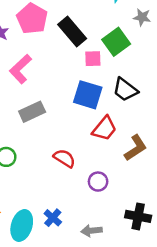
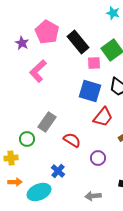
gray rectangle: (32, 112) -> (47, 122), moved, turned -30
blue cross: (53, 218) -> (58, 171), moved
cyan ellipse: (22, 225) -> (39, 192), turned 50

